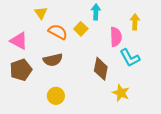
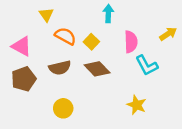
yellow arrow: (135, 22) -> (168, 34), moved, turned 56
yellow square: (81, 29) -> (91, 42), moved
brown diamond: (101, 69) -> (97, 69), moved, turned -55

